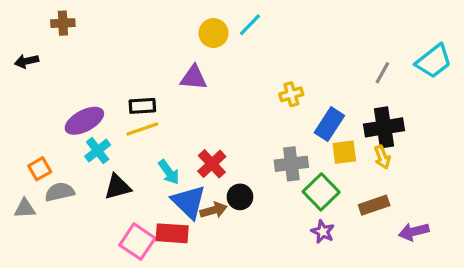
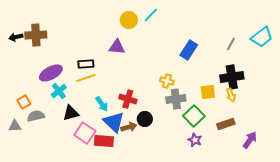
brown cross: (63, 23) -> (36, 35), moved, size x1.5
yellow cross: (291, 94) -> (167, 81), moved, turned 32
blue rectangle: (329, 124) -> (189, 50), moved
red cross: (212, 164) -> (128, 99), turned -30
purple arrow: (414, 232) -> (250, 140), turned 138
pink square: (137, 242) -> (85, 133), moved

